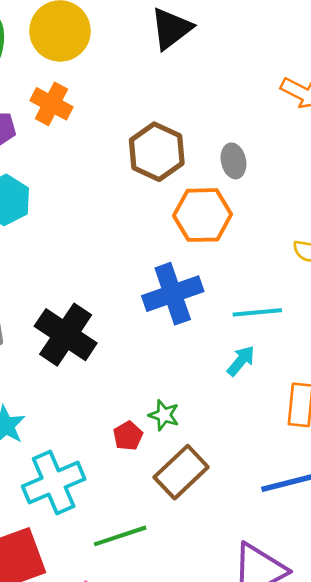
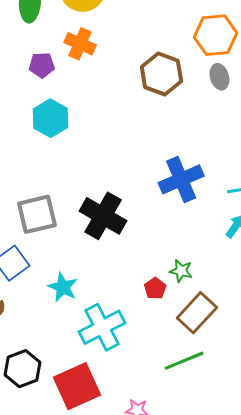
orange hexagon: (203, 215) -> (216, 35), moved
green line: (120, 536) -> (184, 361), moved

